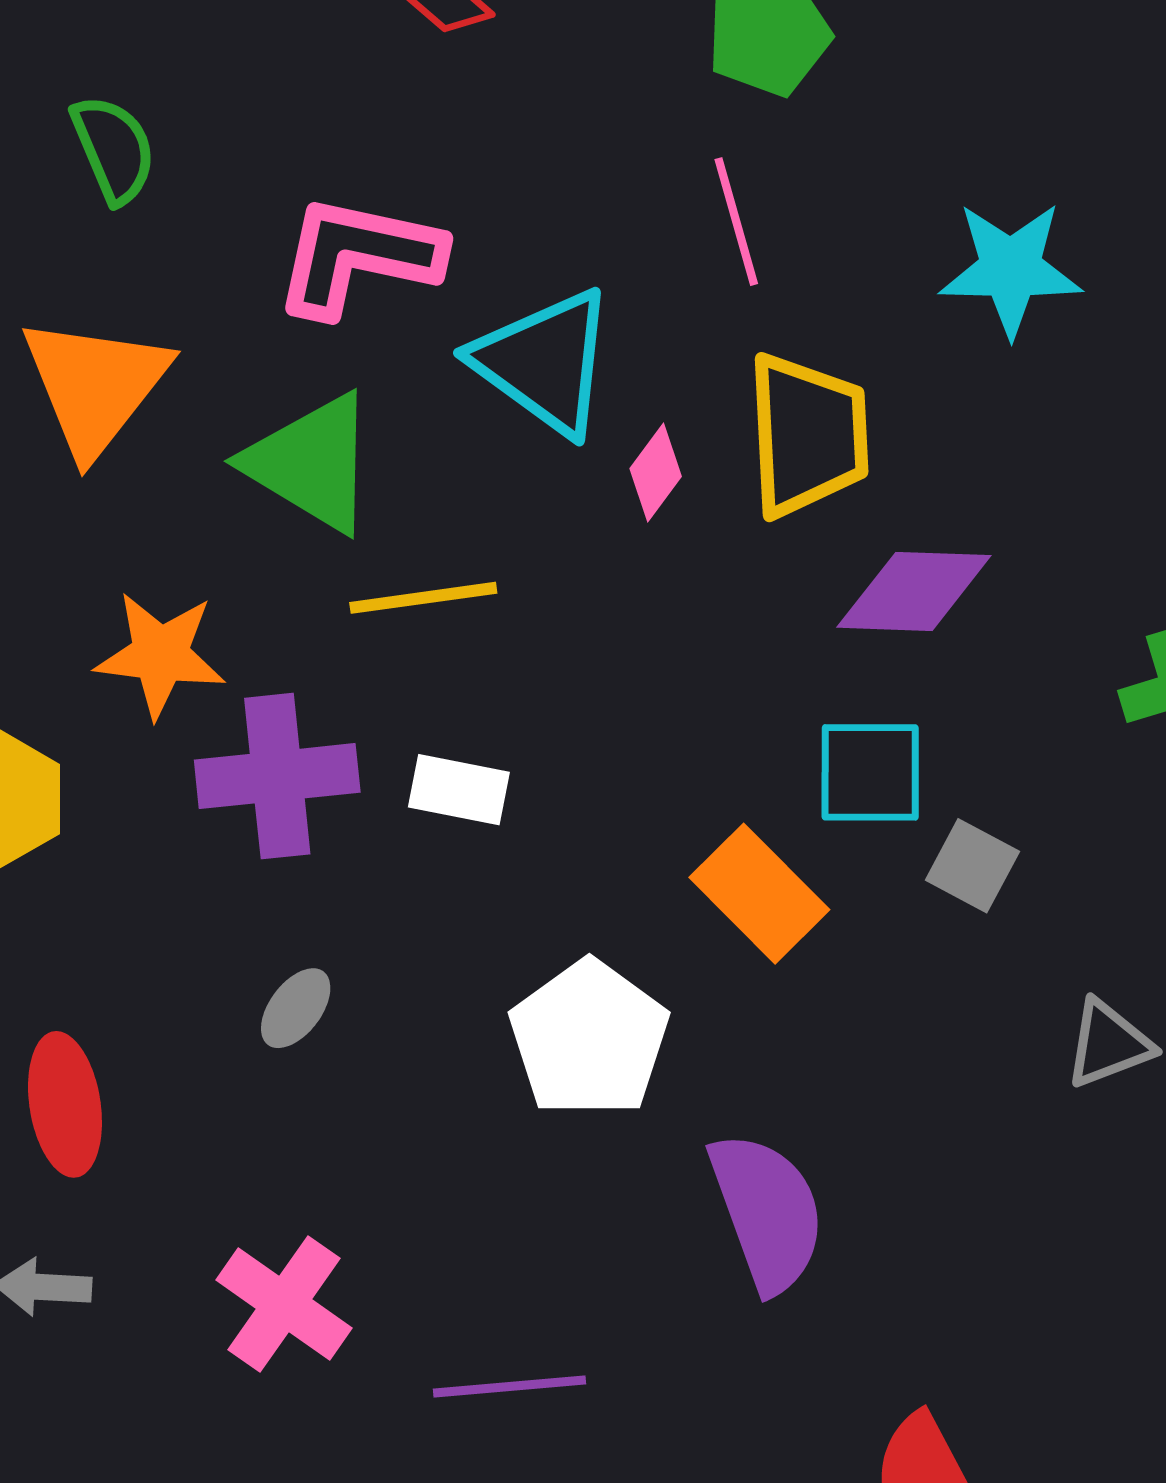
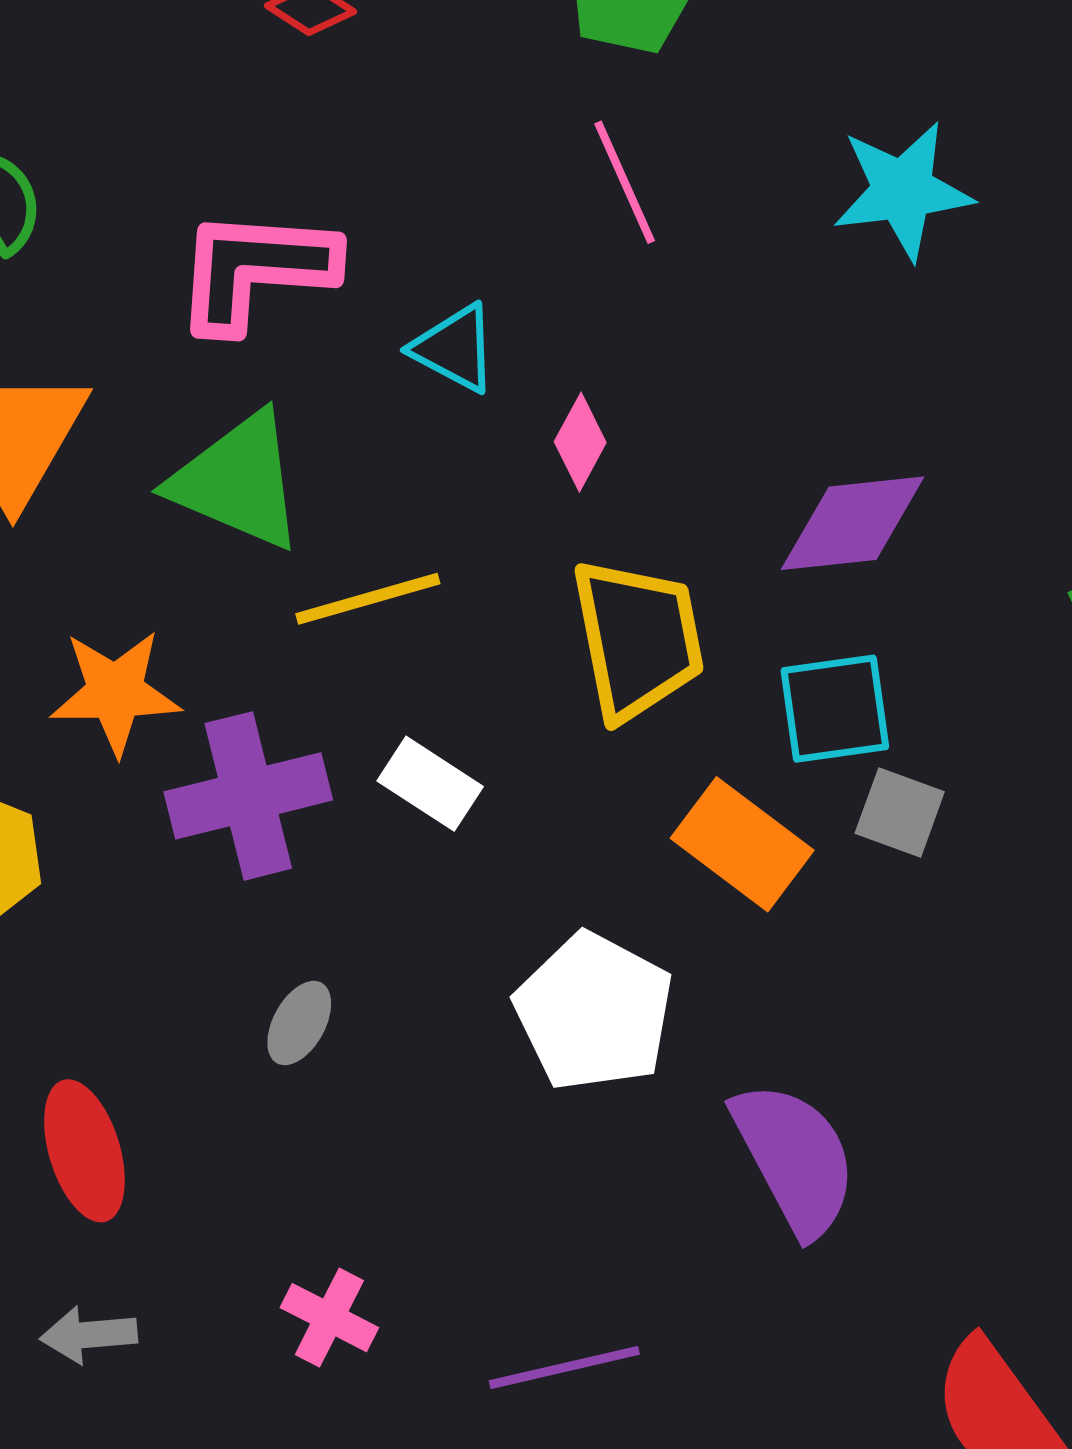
cyan triangle: (544, 362) -> (454, 348), size x0.6
yellow trapezoid: (807, 435) -> (638, 639), moved
white rectangle: (459, 790) -> (430, 784), turned 30
gray square: (972, 866) -> (900, 813), moved
pink cross: (284, 1304) -> (329, 1318), size x0.7

